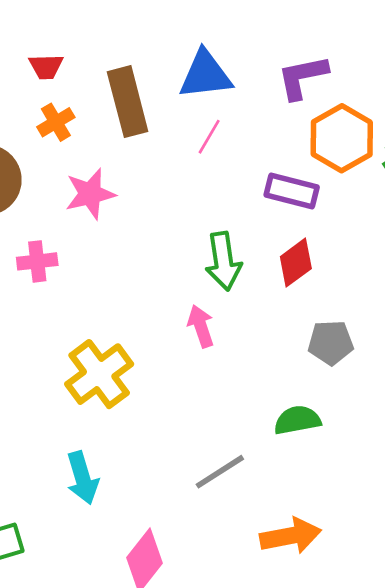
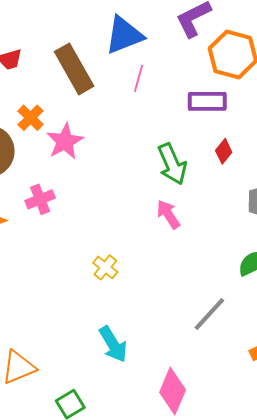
orange cross: (56, 122) -> (31, 118), moved
red diamond: (296, 263) -> (224, 151), size x0.7
yellow cross: (99, 374) -> (105, 267), size x0.5

